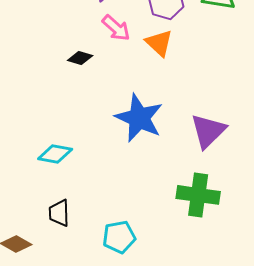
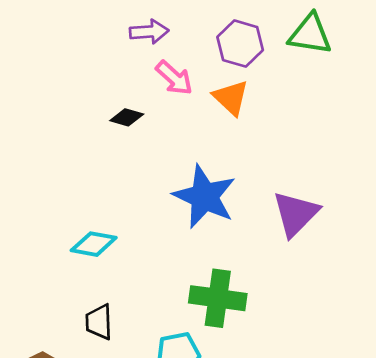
green cross: (198, 195) -> (218, 298), moved

